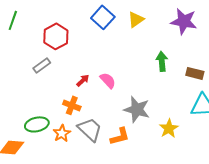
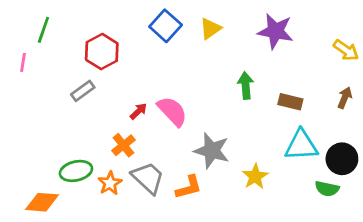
pink semicircle: (108, 80) -> (172, 111), size x1.4
orange cross: (72, 105) -> (123, 145), turned 30

